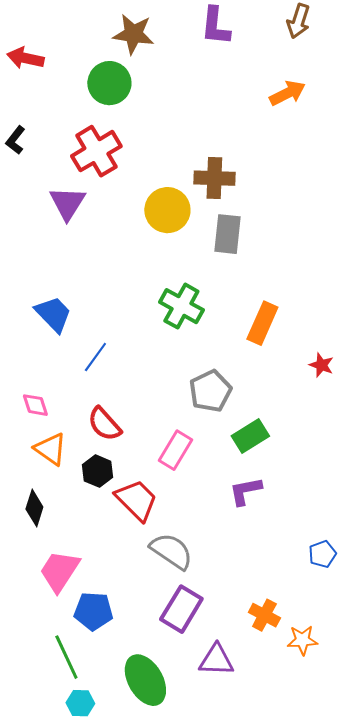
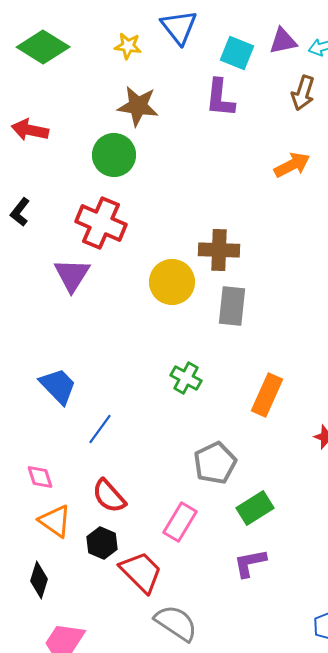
red cross: (96, 151) -> (101, 223), turned -36
green cross: (181, 306) -> (186, 378), size x0.7

